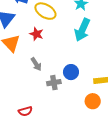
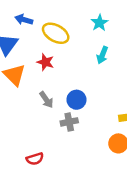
cyan arrow: (82, 30) -> (102, 55), size x0.6
blue circle: (71, 72) -> (76, 100), moved

